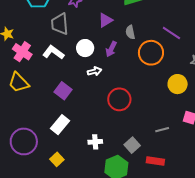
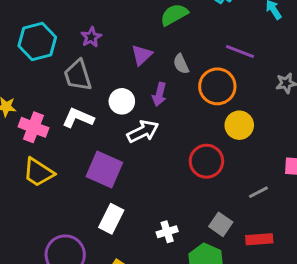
white arrow: (94, 71) -> (143, 131), size x1.5
yellow circle: (178, 84) -> (239, 125), moved
purple square: (63, 91) -> (104, 170), size x1.4
red circle: (119, 99) -> (206, 161), moved

